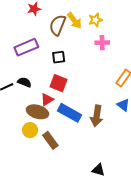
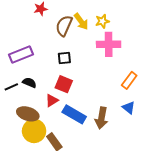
pink cross: (102, 43) -> (109, 44), size x1.6
purple rectangle: (26, 47) -> (21, 54), moved
brown ellipse: (37, 112) -> (28, 114), moved
yellow circle: (30, 130) -> (34, 131), size x1.5

